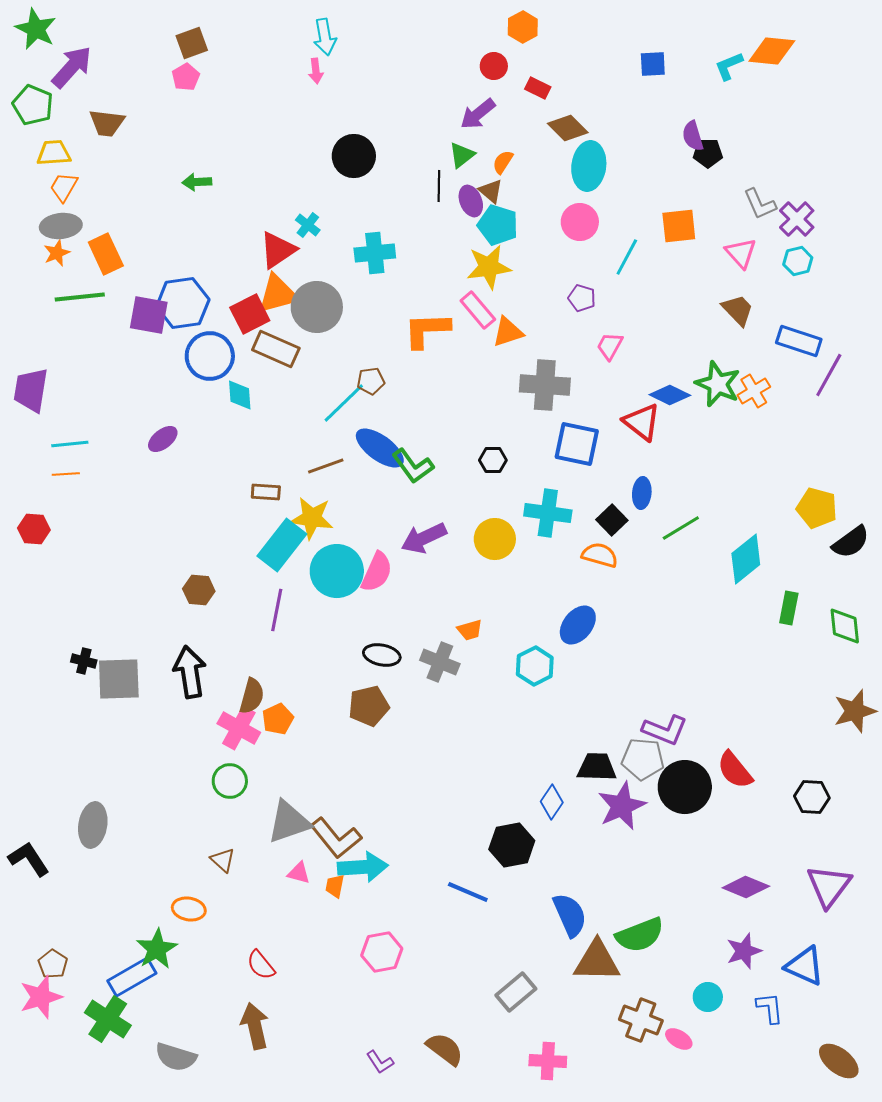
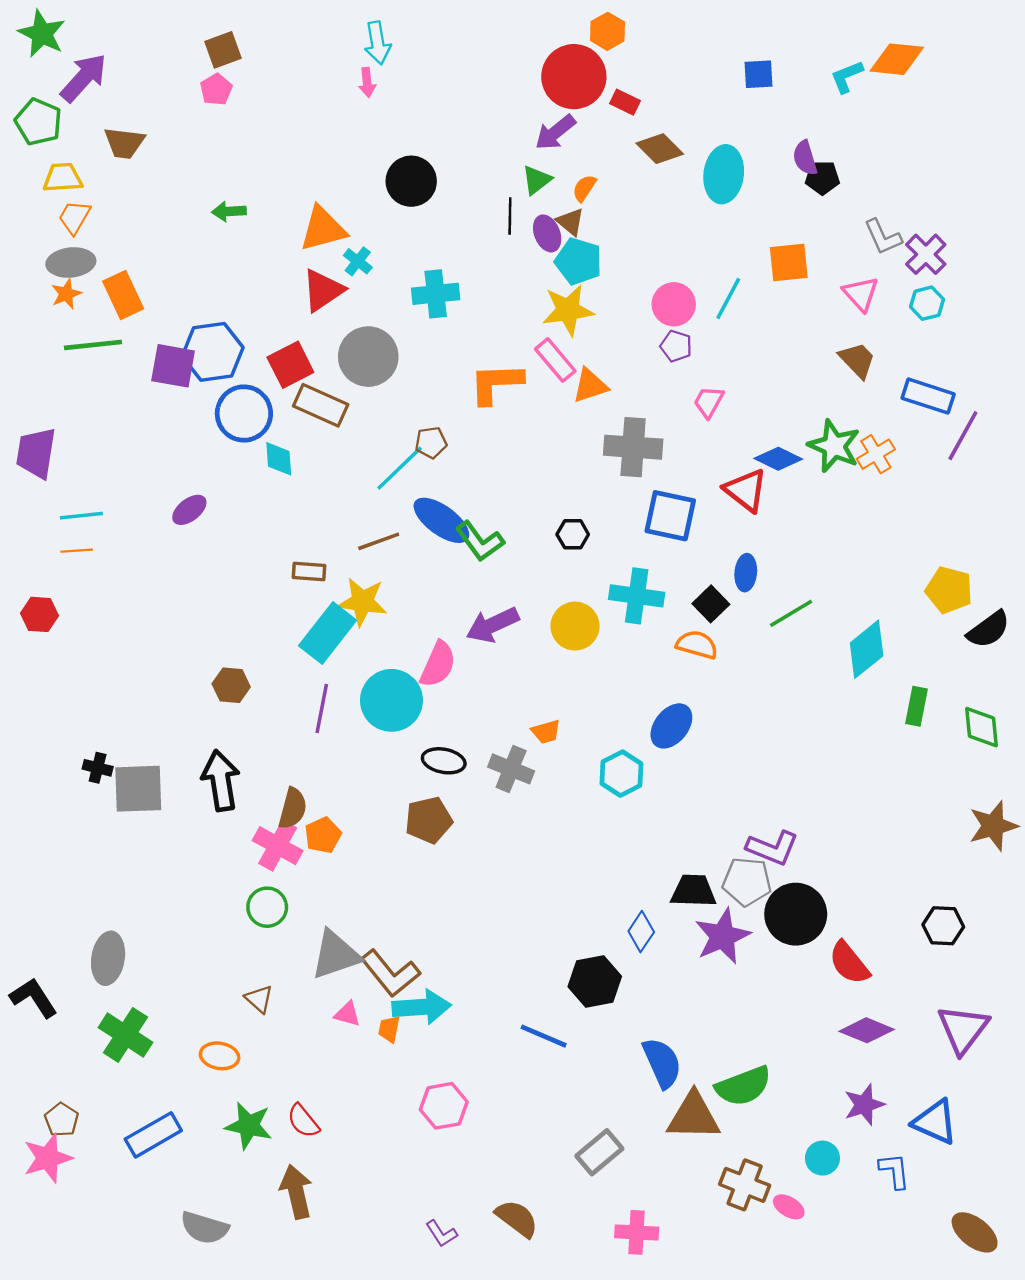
red circle: (494, 66) -> (574, 77), size x2.0
cyan ellipse: (589, 166) -> (724, 174), moved
pink circle: (580, 222) -> (674, 304), moved
orange triangle: (278, 294) -> (323, 229), moved
cyan circle: (337, 571) -> (391, 700), moved
red semicircle: (735, 770) -> (849, 963), moved
green star: (157, 949) -> (249, 1126), moved, turned -30
green cross: (108, 1019) -> (125, 1035), moved

